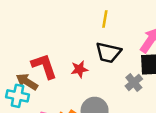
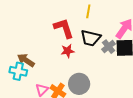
red L-shape: (44, 66) -> (64, 28), moved
gray cross: (134, 83) -> (109, 47), moved

